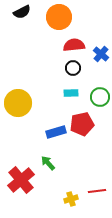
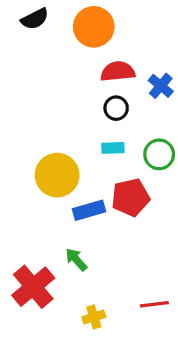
yellow circle: (18, 103) -> (57, 175), moved
yellow cross: (71, 199) -> (94, 317), moved

